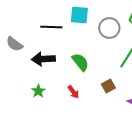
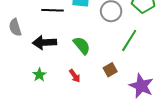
gray semicircle: (14, 44) -> (15, 27), turned 36

